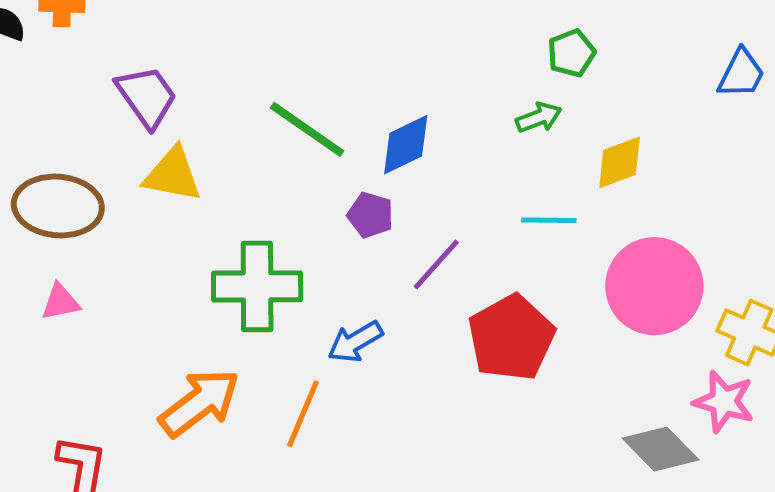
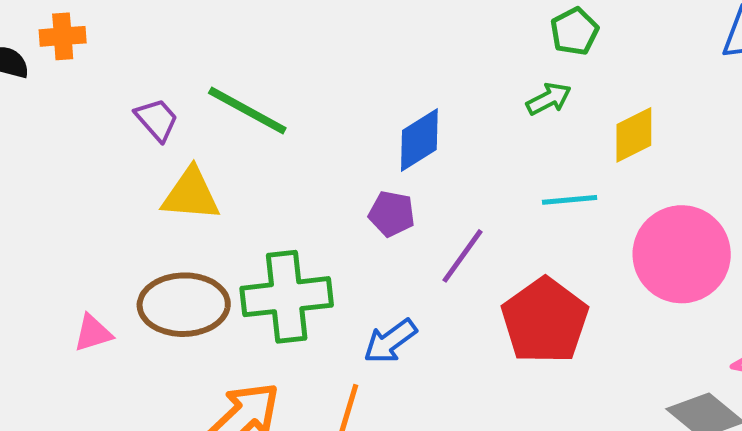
purple trapezoid: (147, 97) -> (157, 120), size x0.7
green line: (307, 129) -> (247, 110), moved
brown ellipse: (58, 206) -> (184, 305), moved

